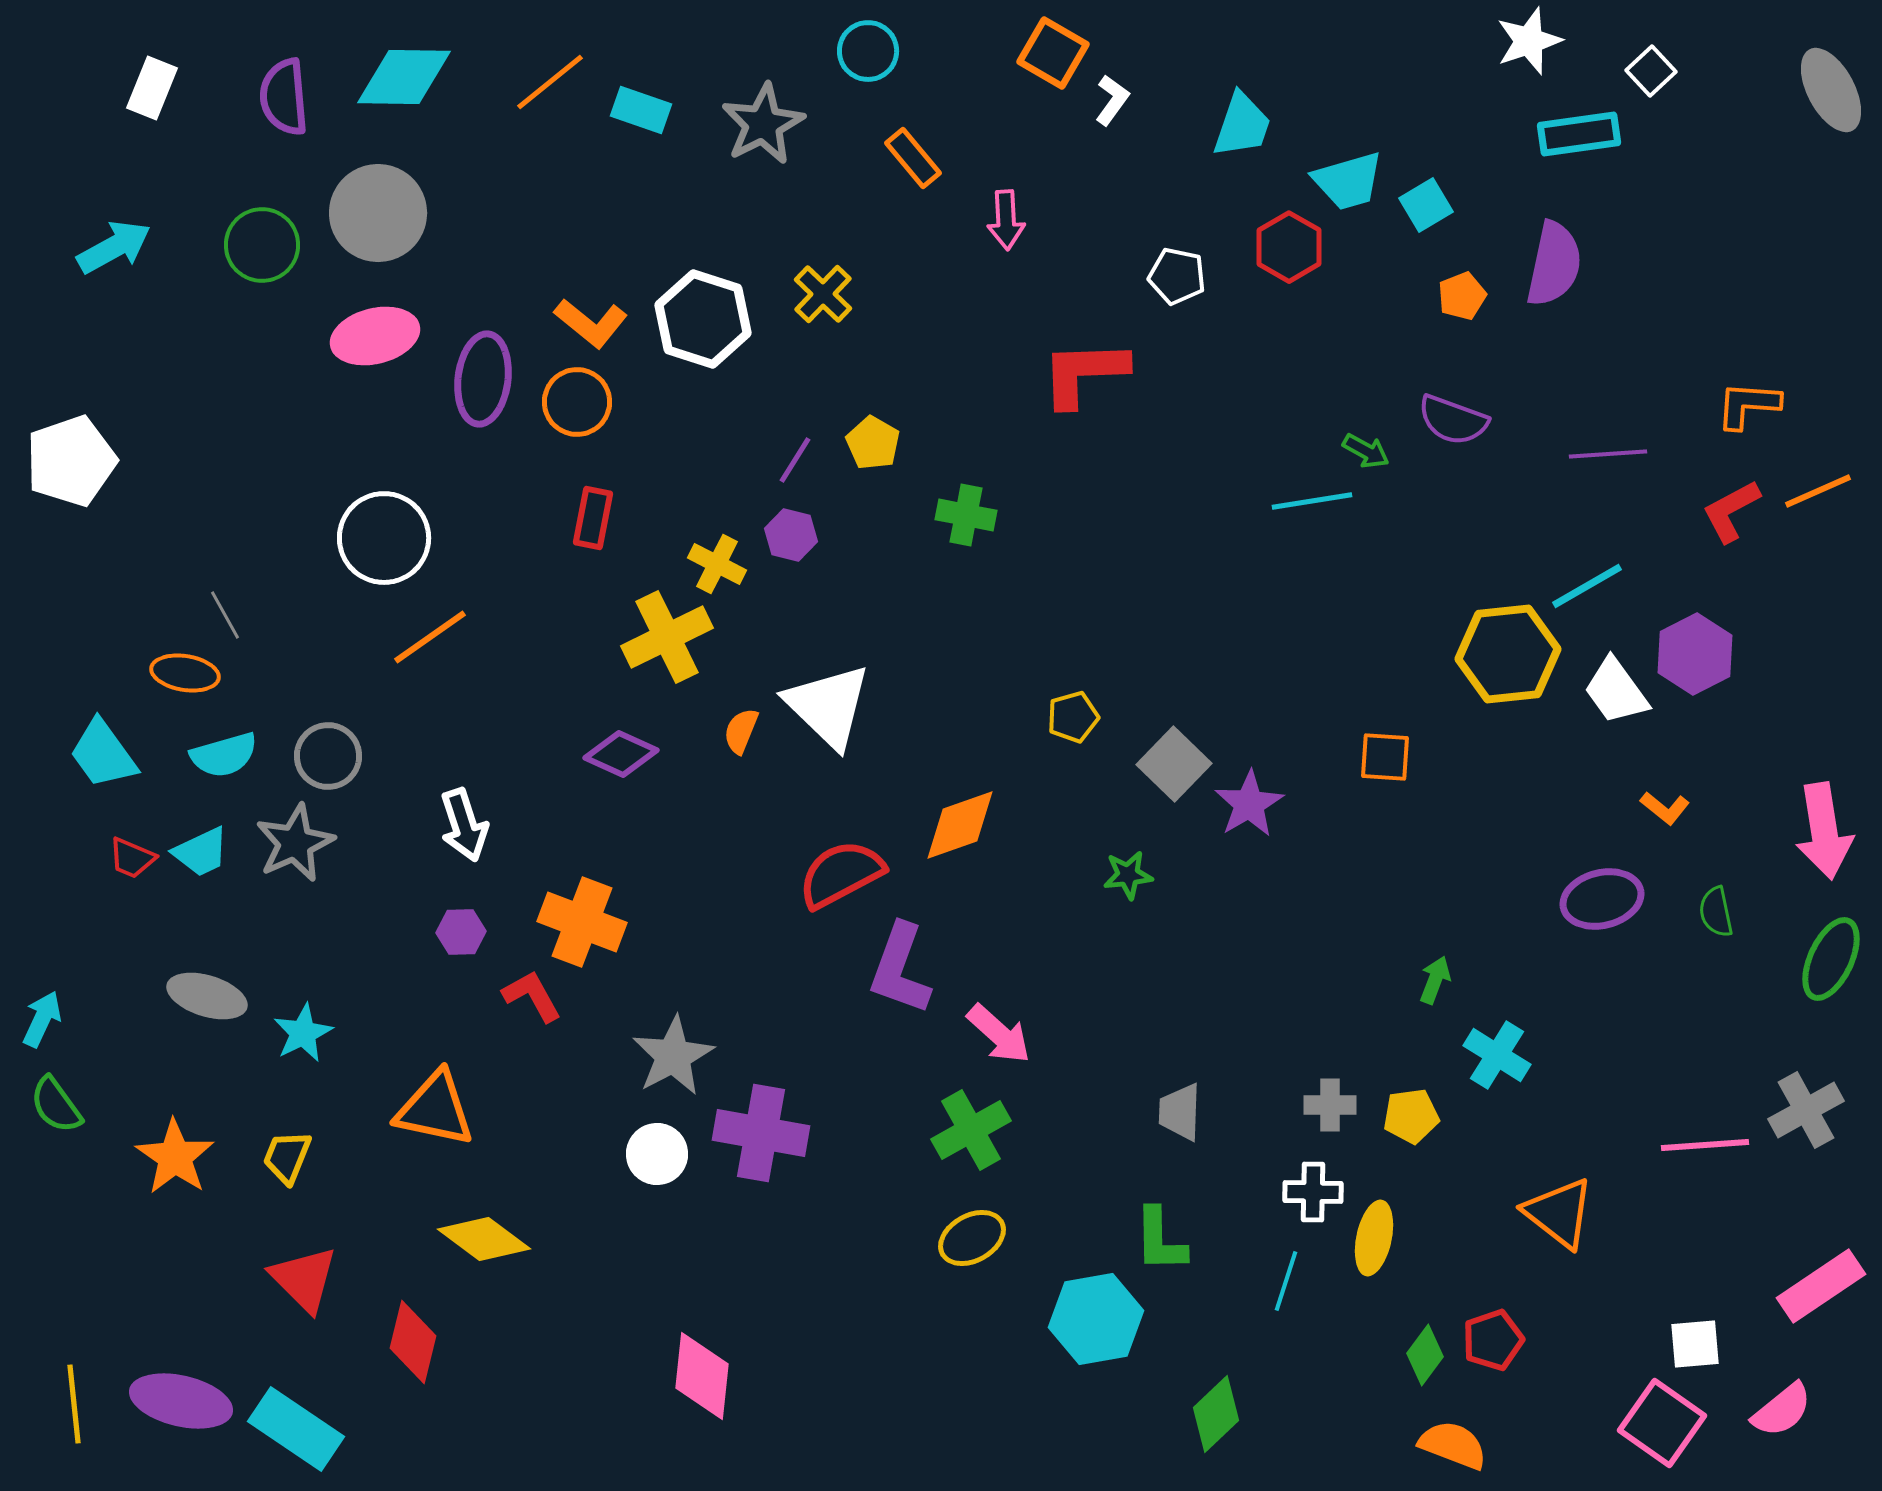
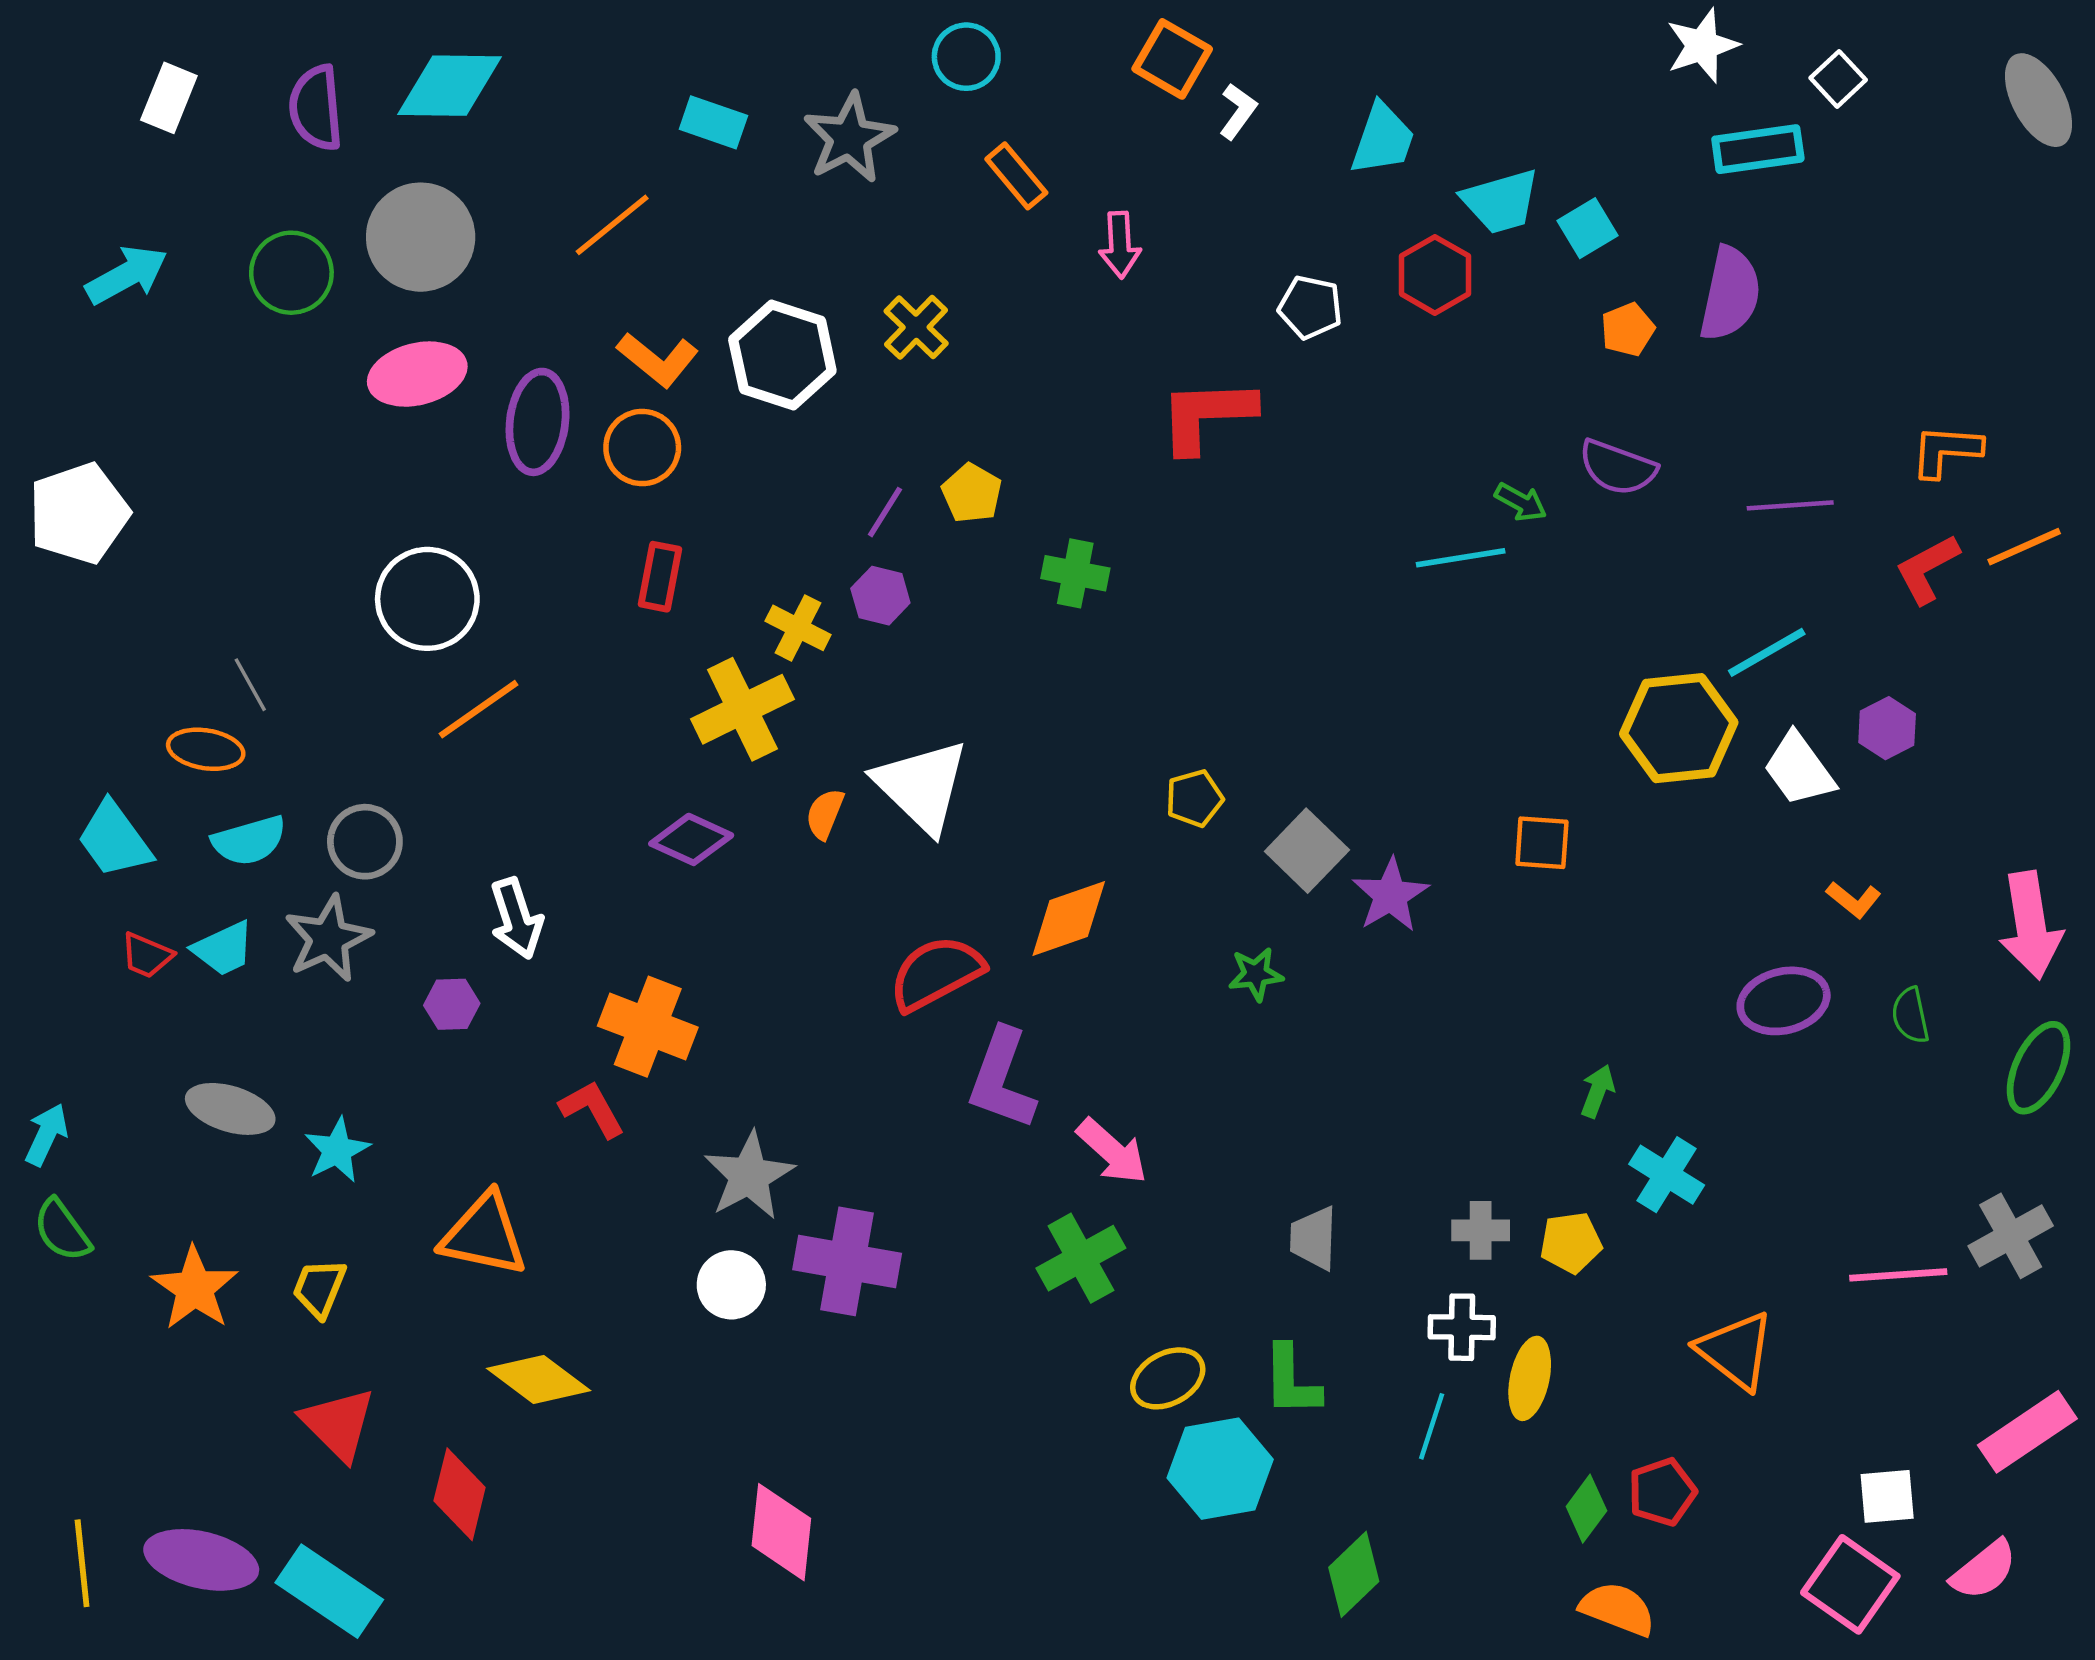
orange line: (550, 82) -> (612, 225), moved
purple hexagon: (1695, 654) -> (1887, 728), size x0.7
purple hexagon: (461, 932) -> (452, 1004), moved
yellow ellipse: (972, 1238) -> (1168, 1378), moved

